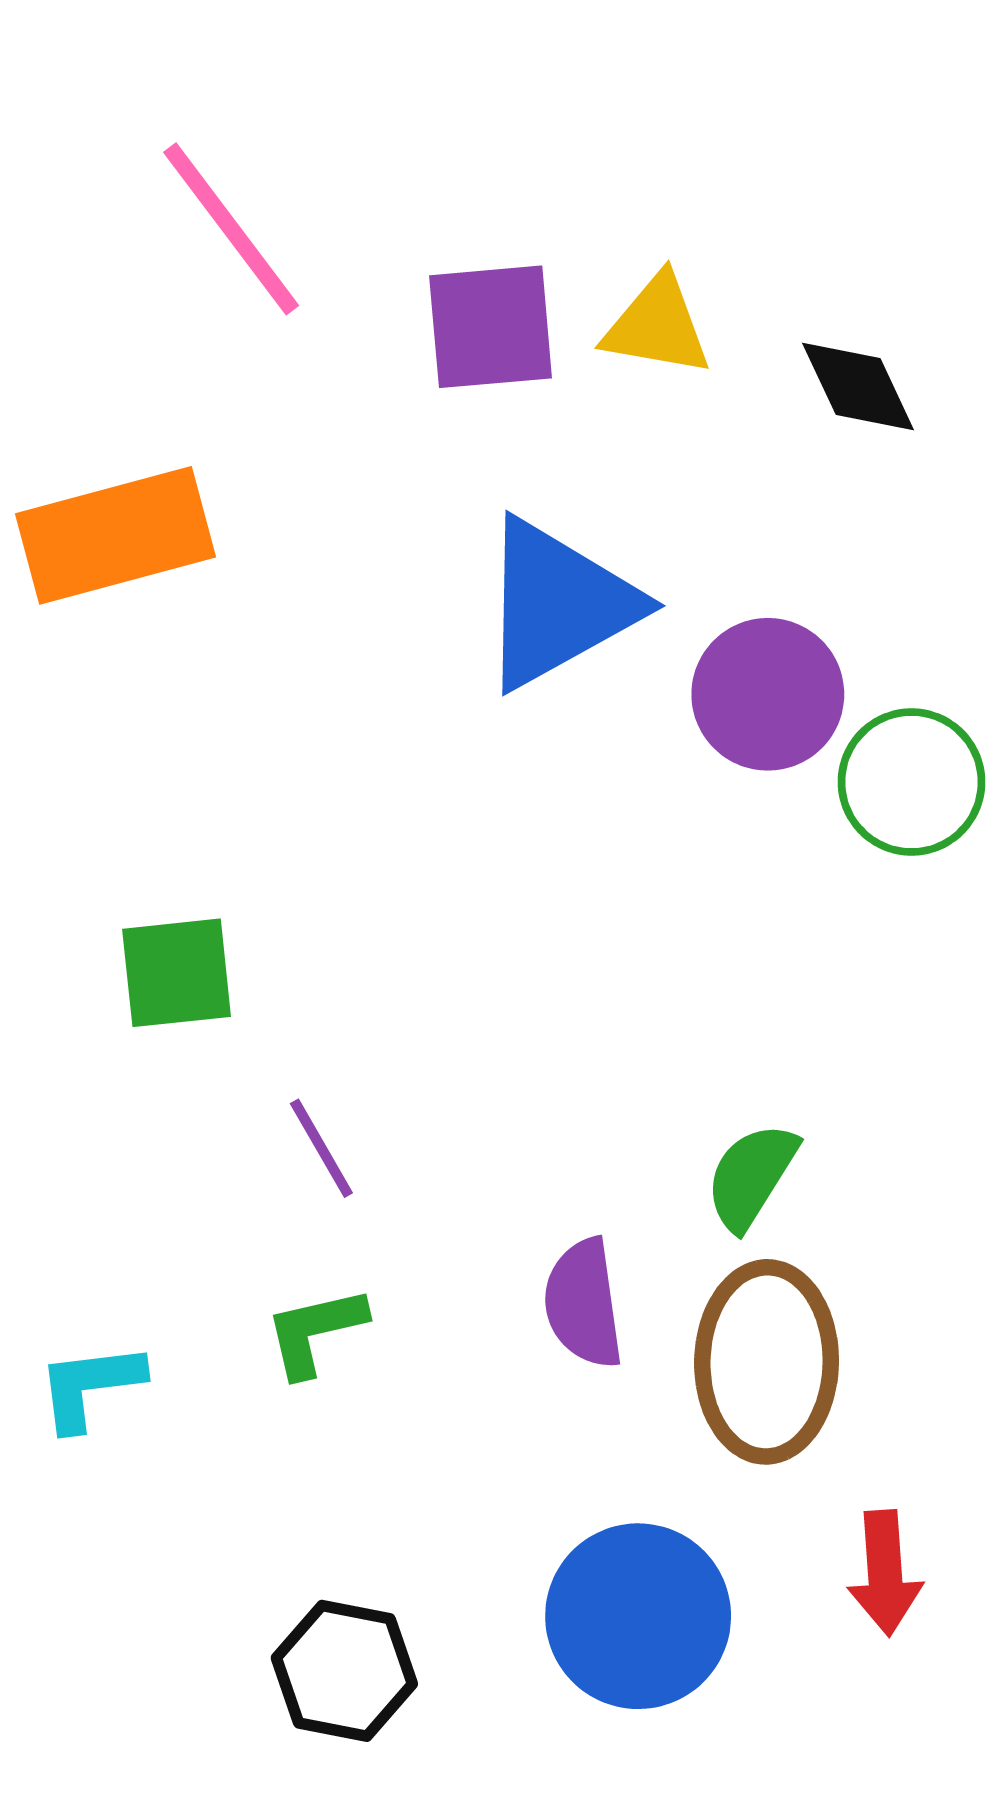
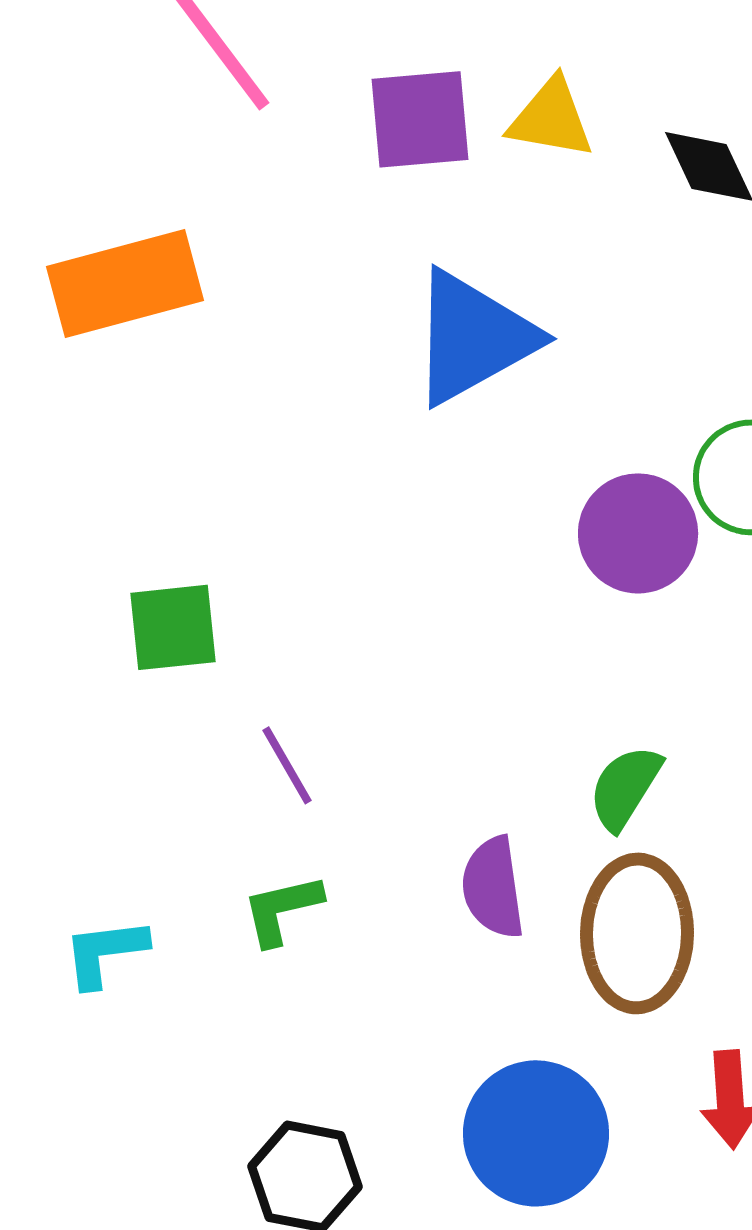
purple circle: (768, 694) -> (638, 533), moved

